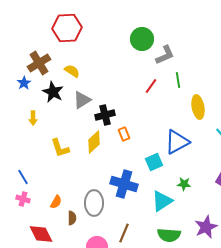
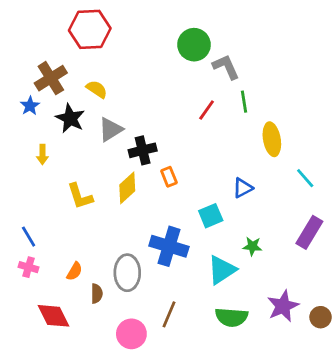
gray L-shape: (165, 55) -> (226, 67), turned -90
blue triangle: (177, 142) -> (243, 188), size x0.6

